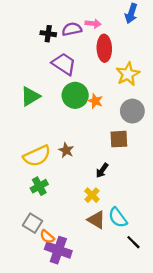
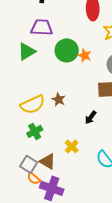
purple trapezoid: (64, 64) -> (42, 27), moved, turned -30
yellow cross: (92, 195) -> (72, 146), moved
brown triangle: (96, 220) -> (48, 161), moved
orange semicircle: (47, 237) -> (34, 178), moved

